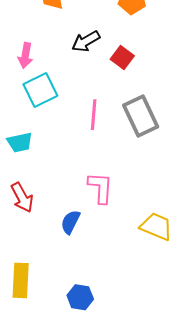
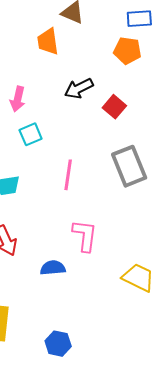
cyan square: (40, 90) -> (31, 134), size x0.7
pink line: (94, 115) -> (68, 175), moved
blue semicircle: (70, 222) -> (53, 268), turned 55

